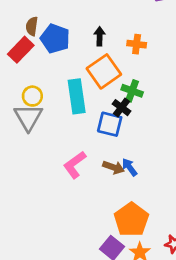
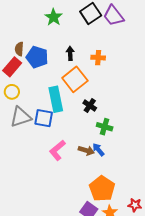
green cross: (132, 91) -> (105, 127), moved
yellow circle: (32, 96) -> (12, 92), moved
gray triangle: (28, 117) -> (21, 117), turned 45
blue square: (110, 124) -> (44, 118), moved

